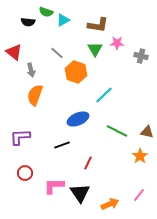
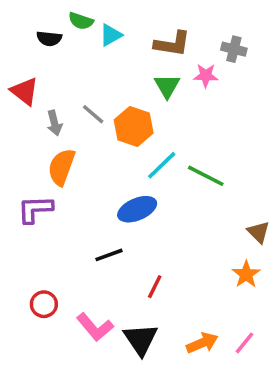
gray line: (57, 53) -> (93, 114), moved
gray cross: (141, 56) -> (234, 49), moved
cyan line: (104, 95) -> (162, 165), moved
green line: (117, 131) -> (206, 176), moved
brown triangle: (147, 132) -> (259, 232), turned 32
purple L-shape: (20, 137) -> (35, 209), moved
pink L-shape: (54, 186) -> (95, 327), turned -130
orange arrow: (110, 204) -> (202, 343), moved

